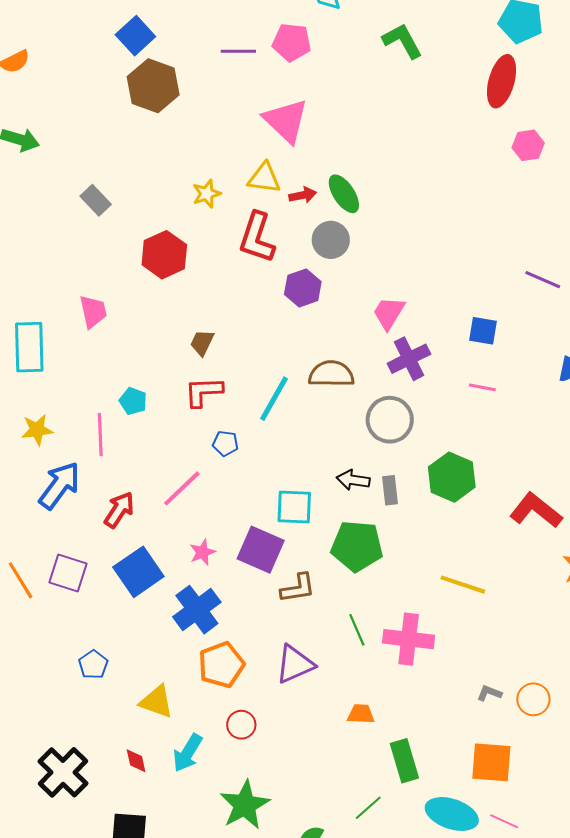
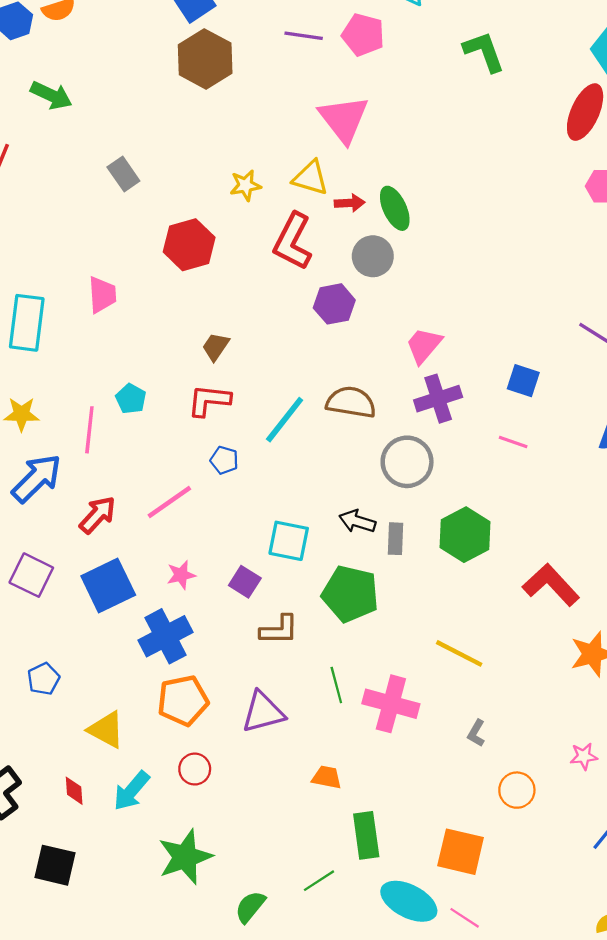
purple square: (261, 550) -> (245, 582), size x0.6
gray L-shape: (489, 693) -> (476, 733), moved, turned -90

